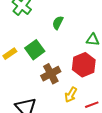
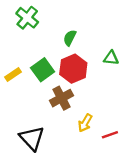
red hexagon: (84, 65) -> (73, 69), moved

